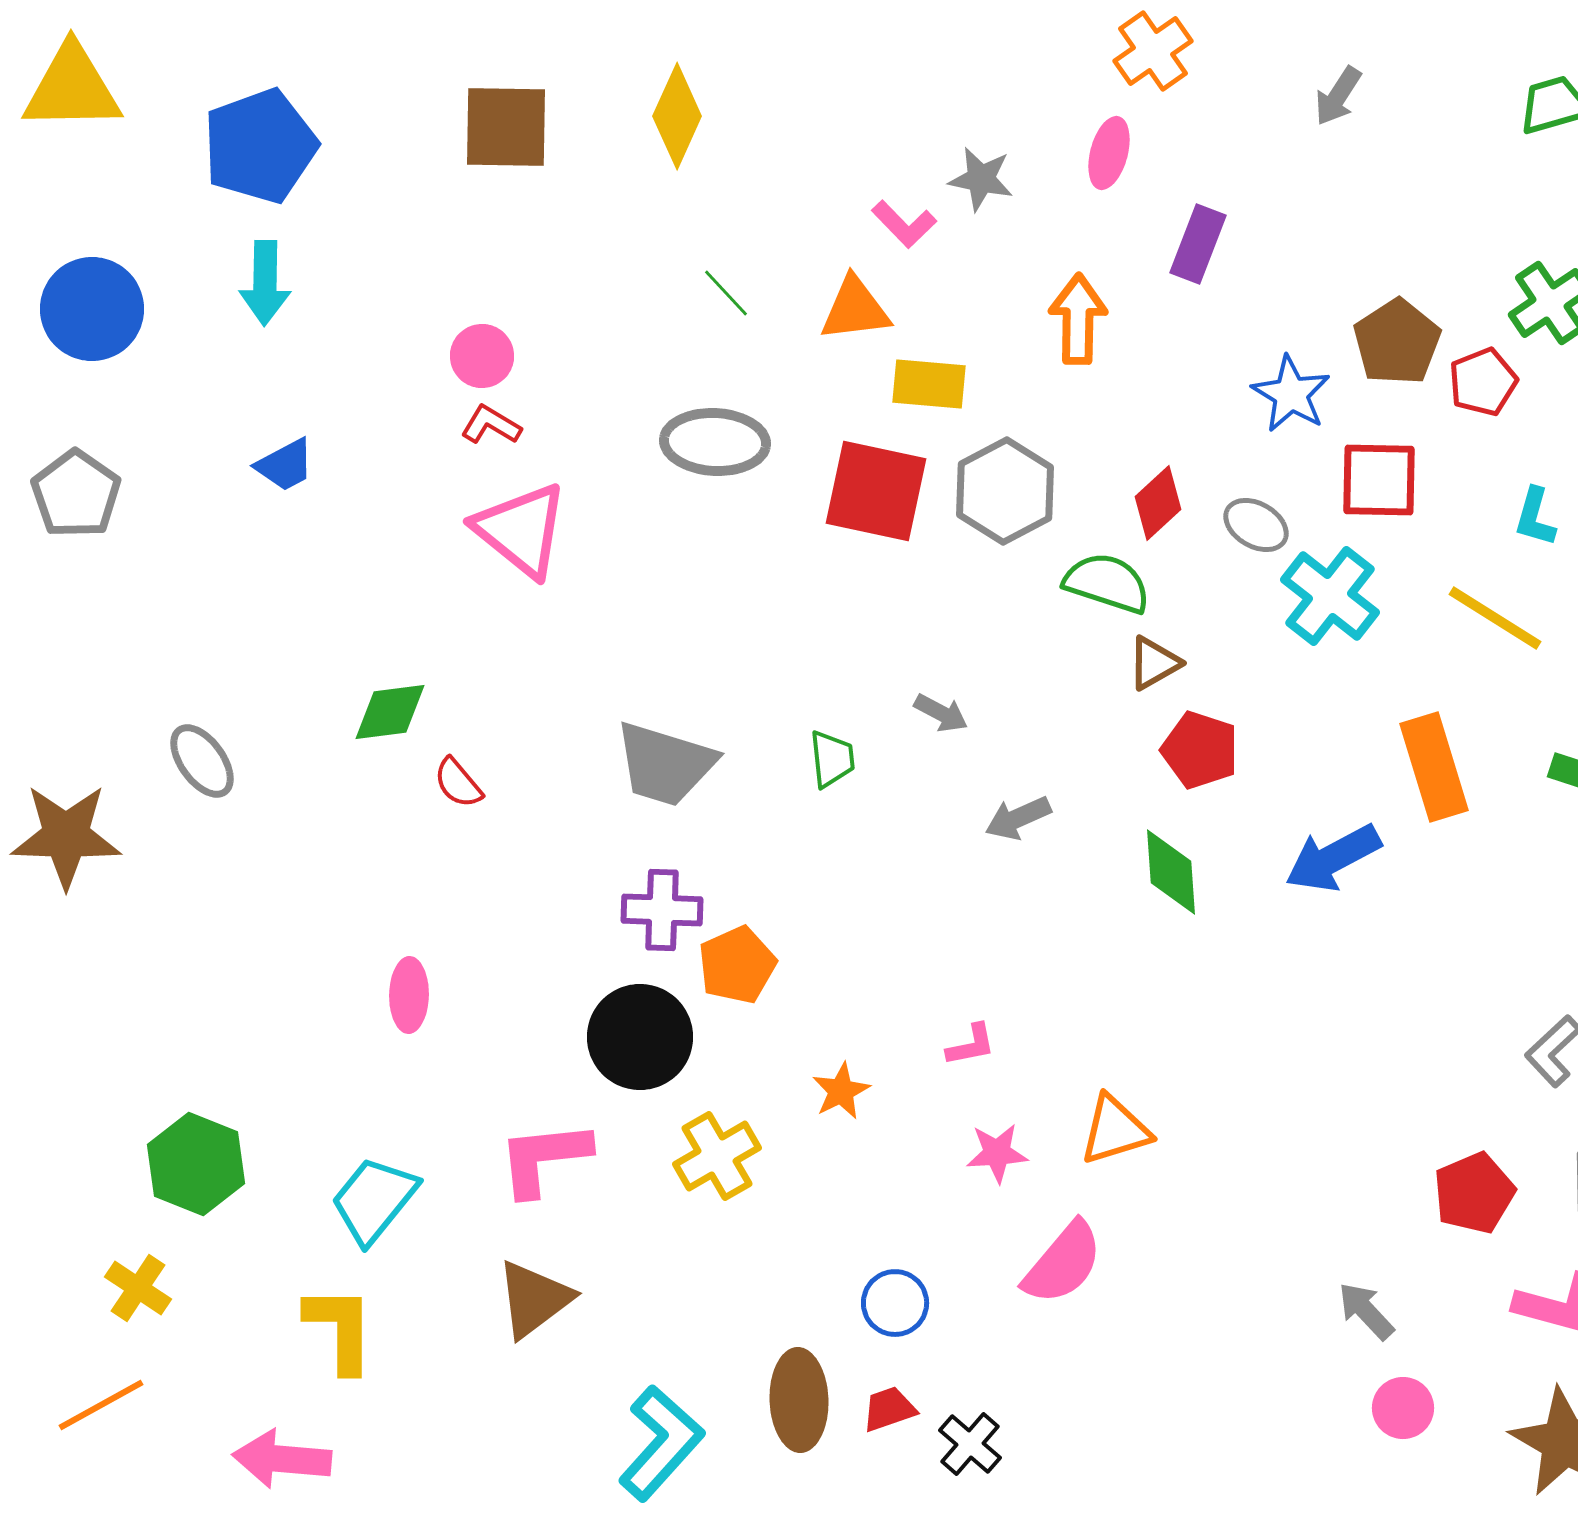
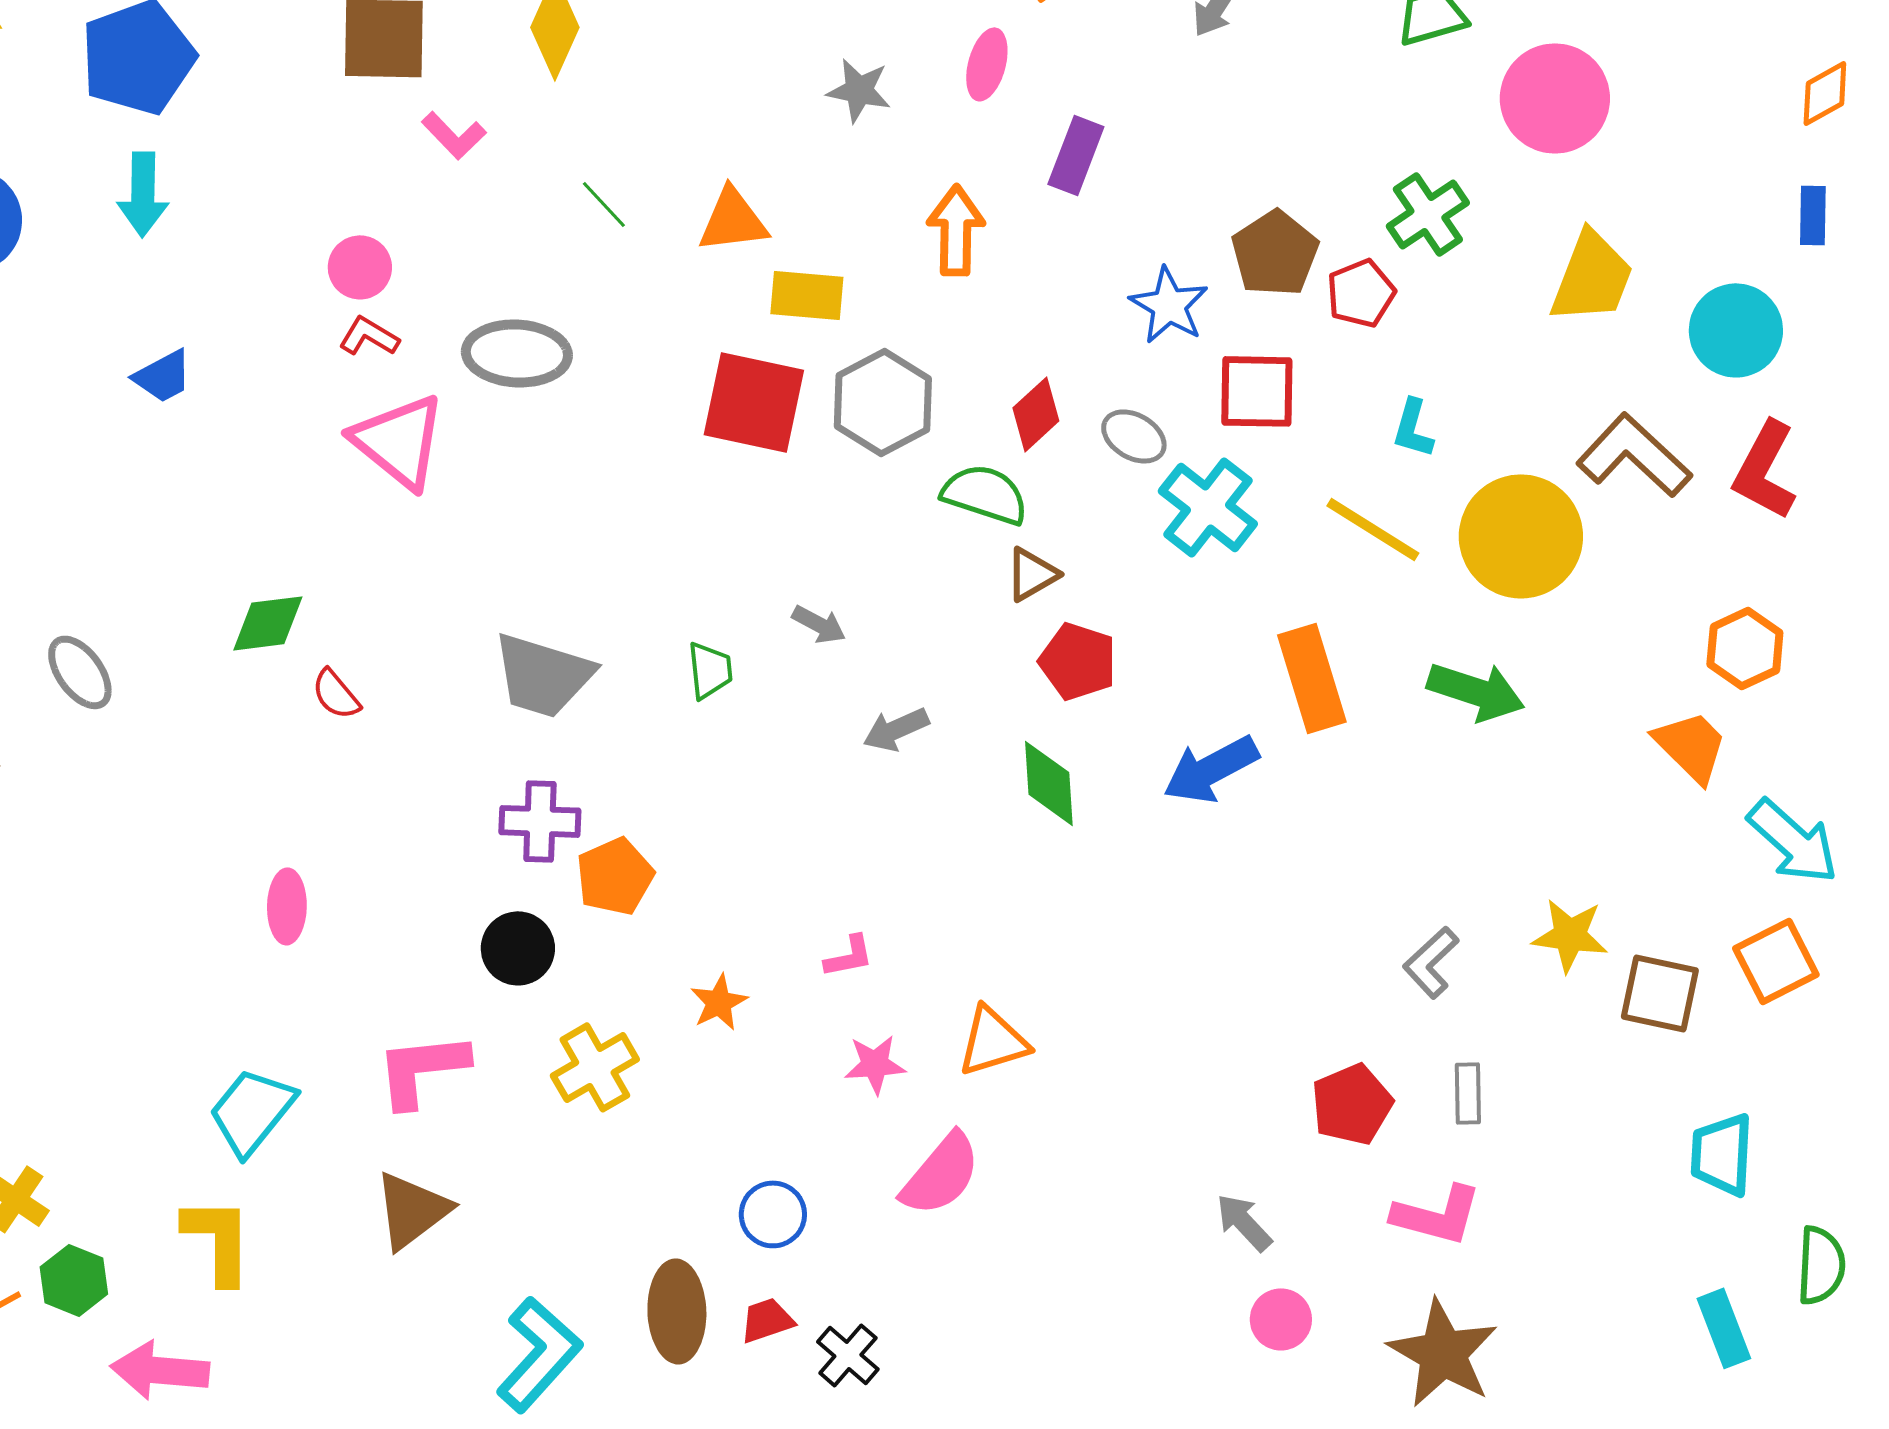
pink L-shape: (904, 224) -> (454, 135), moved
gray ellipse: (715, 442) -> (517, 353), moved
black circle: (640, 1037) -> (518, 948), size x0.7
green hexagon: (196, 1164) -> (74, 1280), moved, size x0.7

